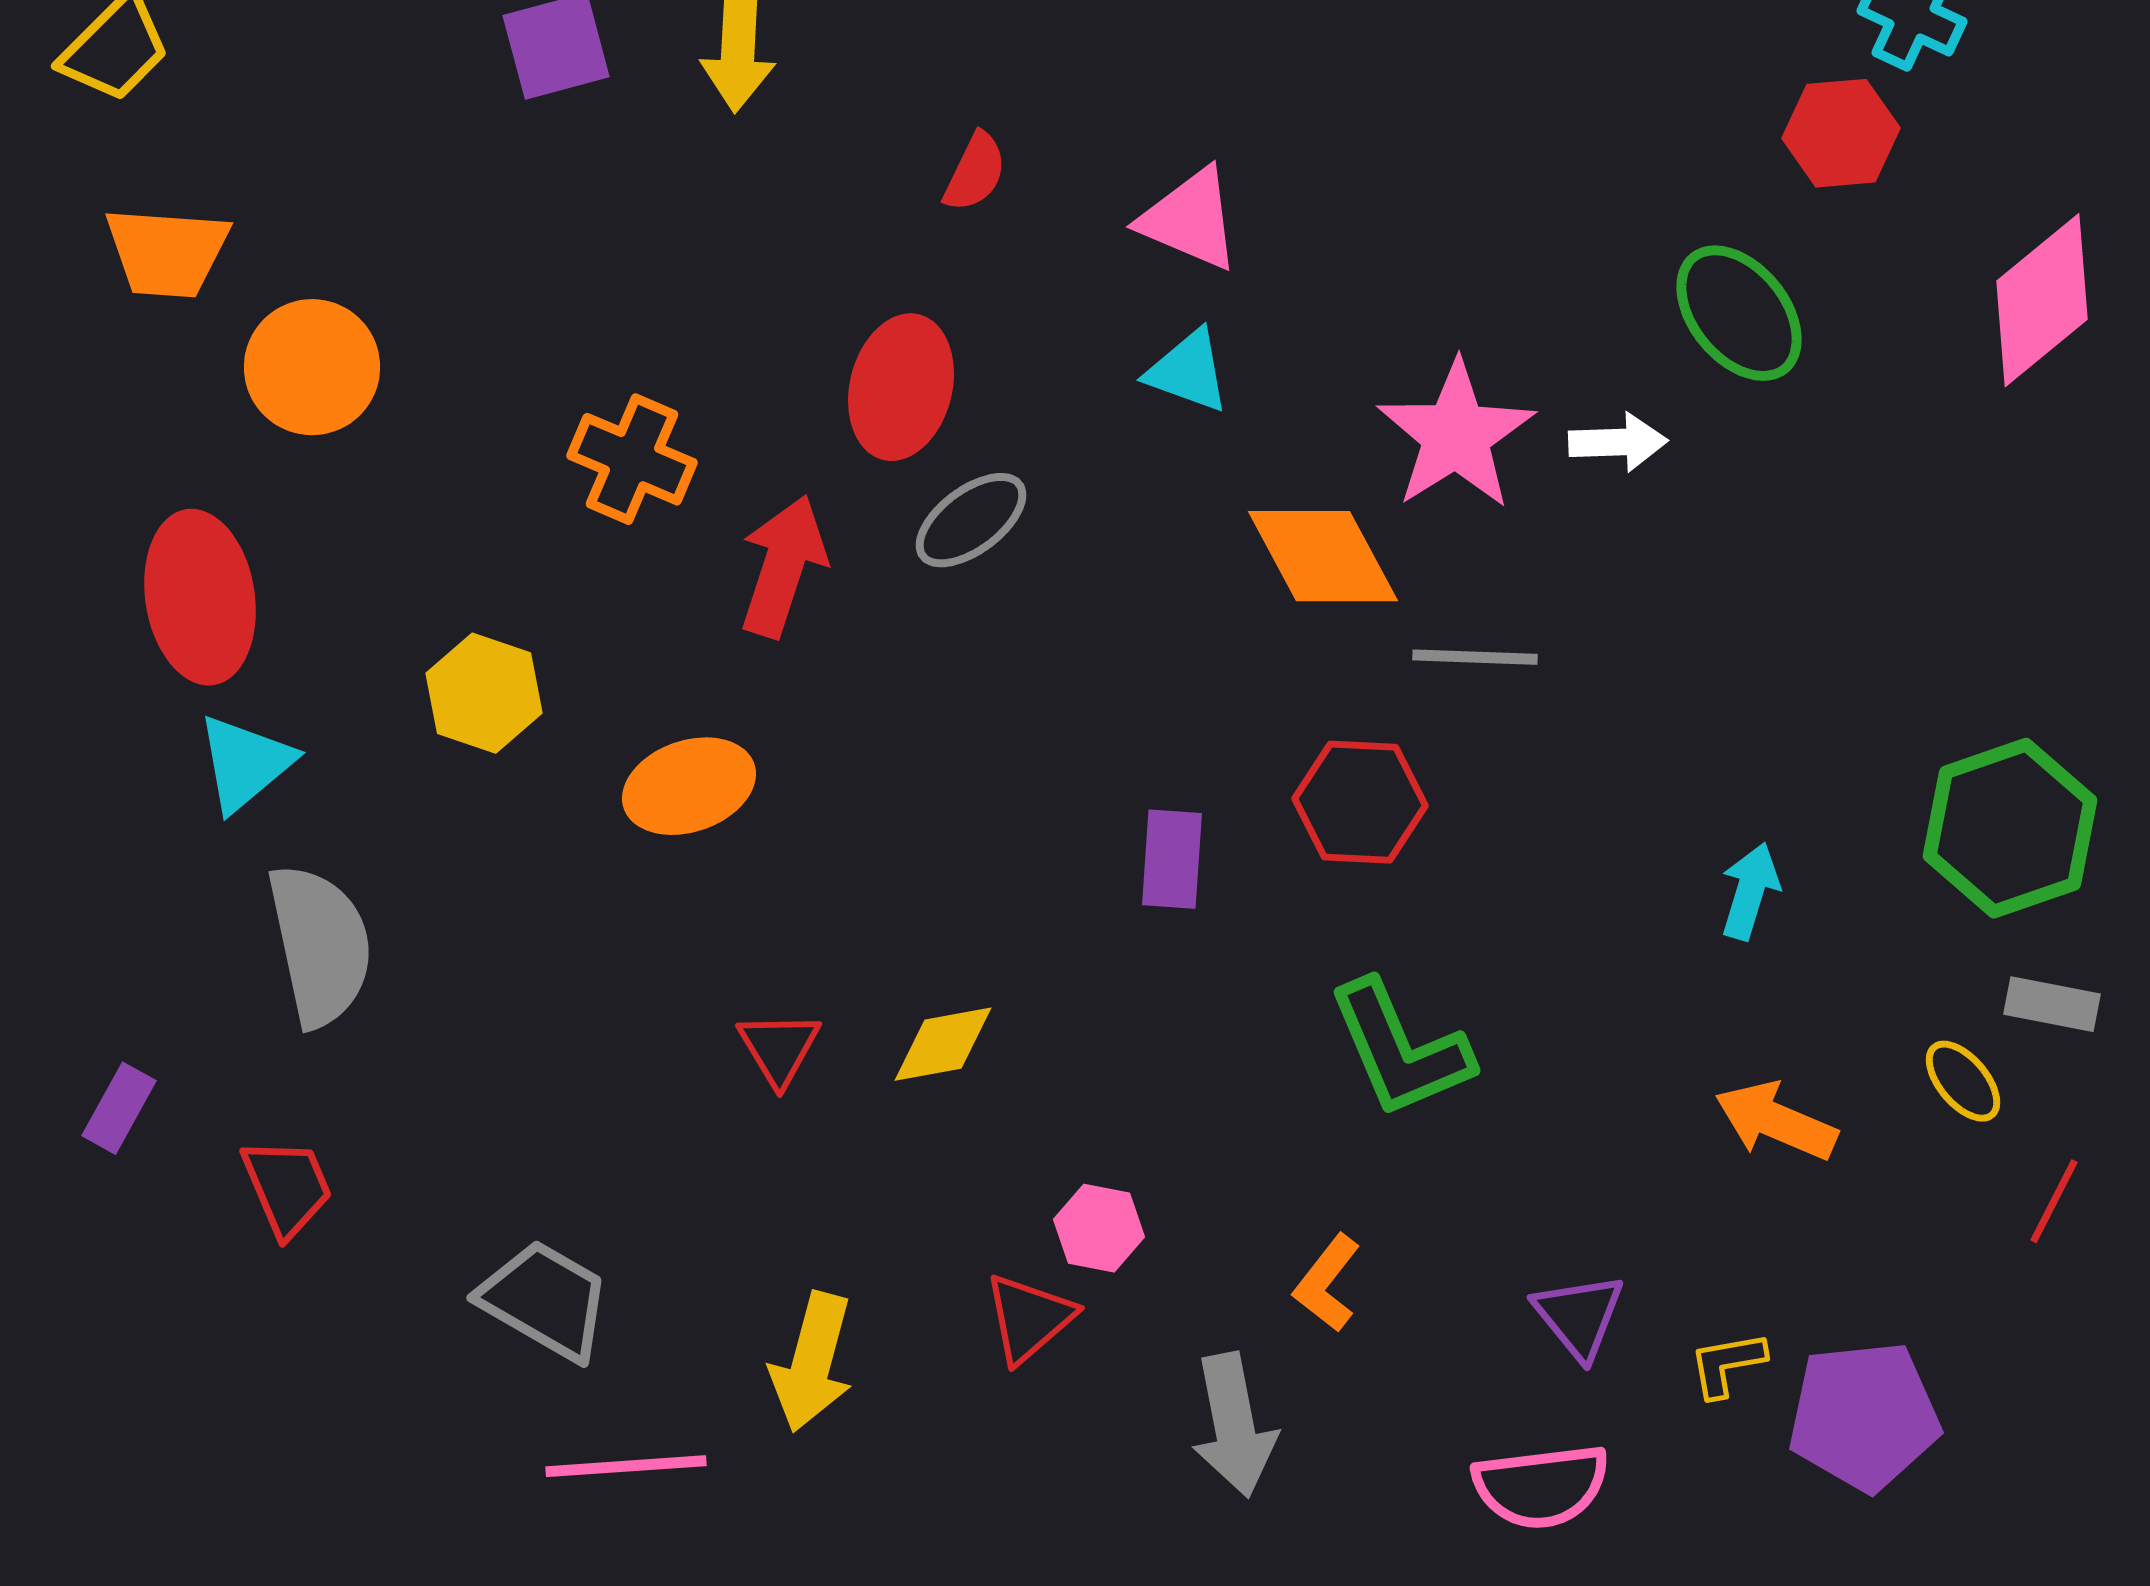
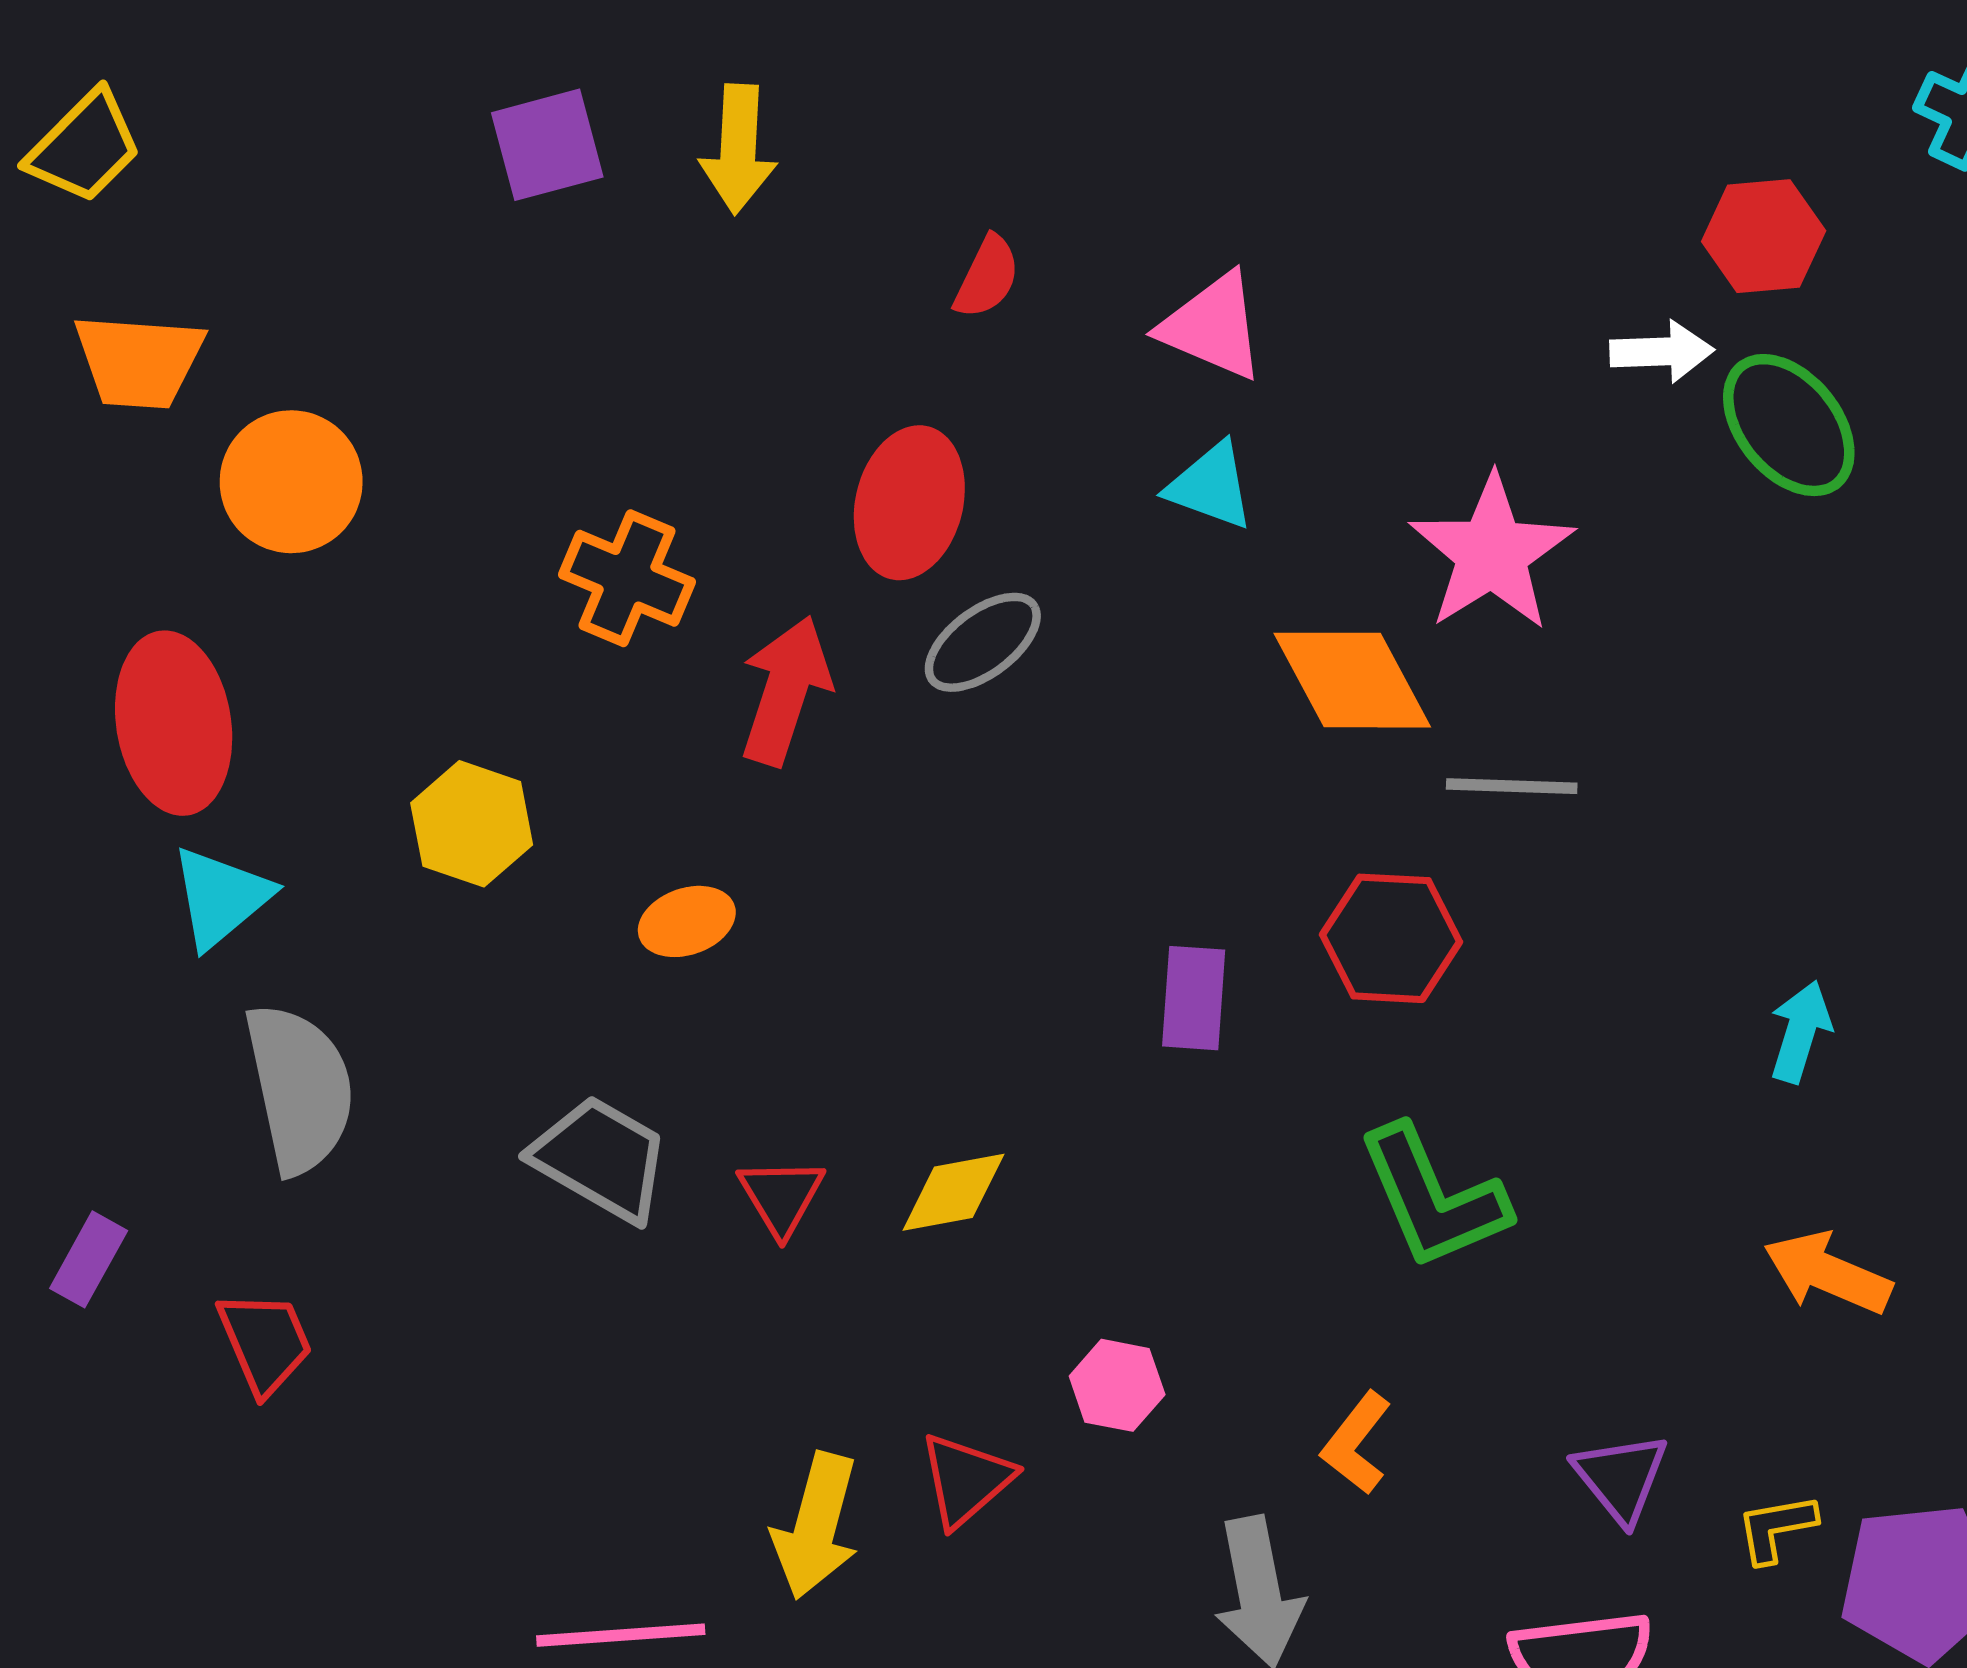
red hexagon: (1841, 133) -> (1764, 236), moved
white arrow: (1618, 442) -> (1662, 352), moved
orange ellipse: (689, 786) -> (687, 921), size x0.7
gray trapezoid: (545, 1300) -> (601, 1159), moved
red triangle: (1029, 1318) -> (966, 1480), moved

